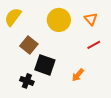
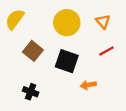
black square: (45, 65) -> (67, 61), moved
orange arrow: (78, 75) -> (88, 85), turned 40

